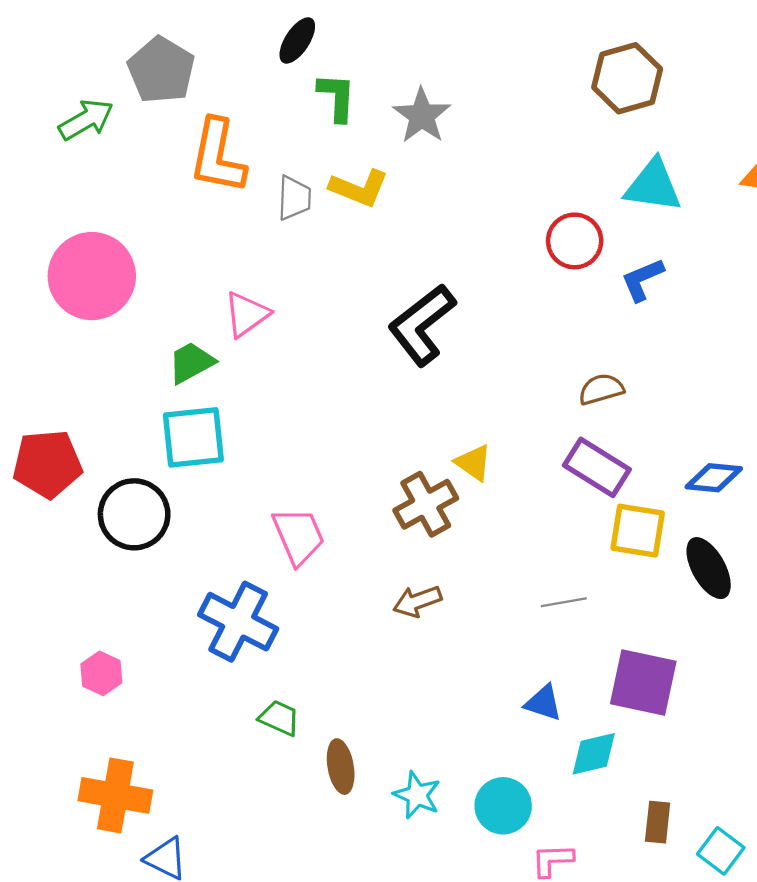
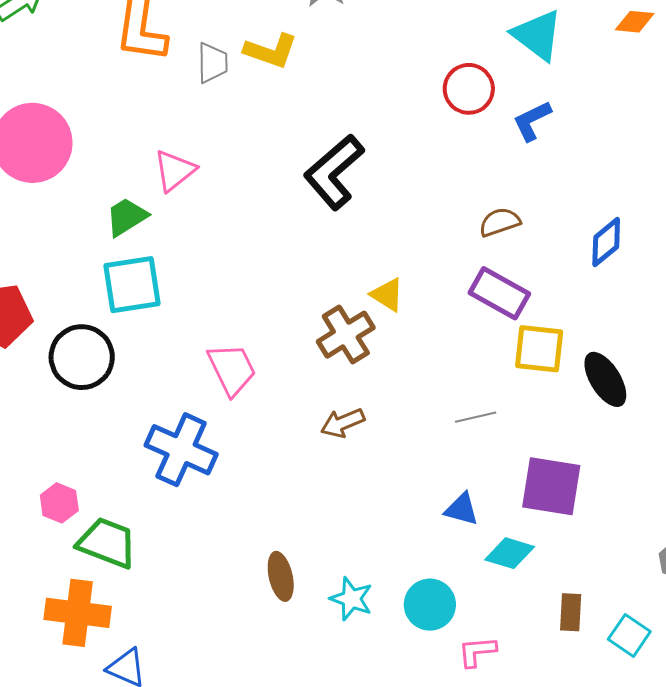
cyan triangle: (653, 186) -> (537, 35), turned 32
blue diamond: (714, 478) -> (606, 242), moved, turned -42
green trapezoid: (279, 718) -> (107, 543), moved, size x1.6
cyan diamond: (594, 754) -> (510, 553), turned 33

